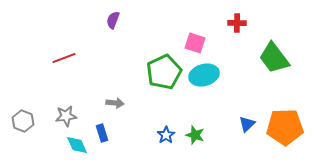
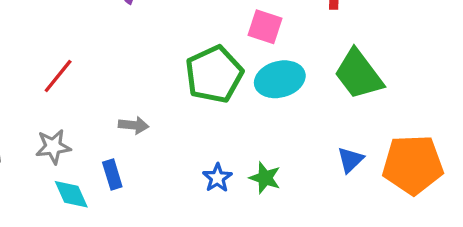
red line: (64, 58) -> (58, 76), moved, turned -30
green trapezoid: (274, 58) -> (359, 74), moved

